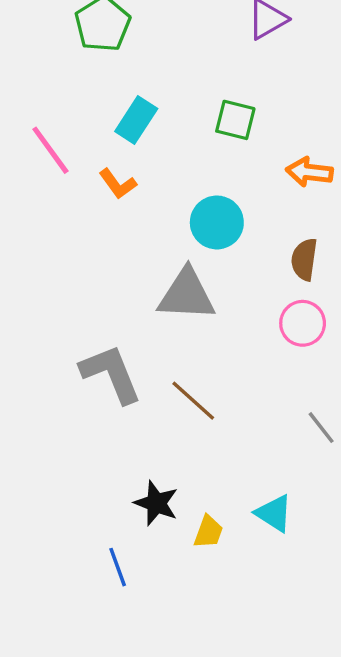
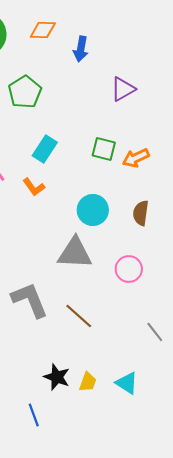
orange arrow: (309, 172) -> (136, 158), moved, turned -32
brown semicircle: (304, 259) -> (141, 213), moved
pink circle: (303, 323) -> (129, 269), moved
yellow trapezoid: (208, 532) -> (88, 382), moved

